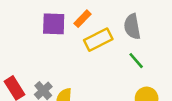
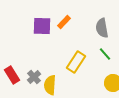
yellow rectangle: (98, 40) -> (76, 62), moved, turned -30

